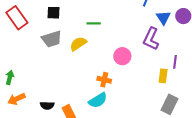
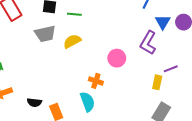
green line: (94, 23) -> (74, 14), moved
purple line: (175, 62) -> (171, 69), turned 56
cyan semicircle: (98, 100) -> (87, 102), turned -84

